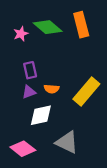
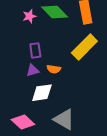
yellow rectangle: (86, 92) -> (84, 47), moved

